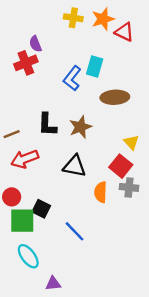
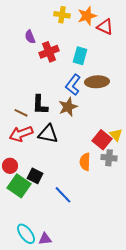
red cross: (26, 63) -> (49, 52), moved
blue L-shape: (72, 78) -> (73, 85), moved
brown line: (12, 134) -> (21, 113), moved, turned 48
yellow triangle: (131, 142) -> (116, 135), moved
black triangle: (74, 166) -> (48, 134), moved
green square: (22, 221) -> (19, 186), turned 35
cyan ellipse: (28, 256) -> (26, 234), moved

